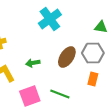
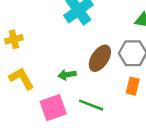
green arrow: (33, 63) -> (67, 75), moved

